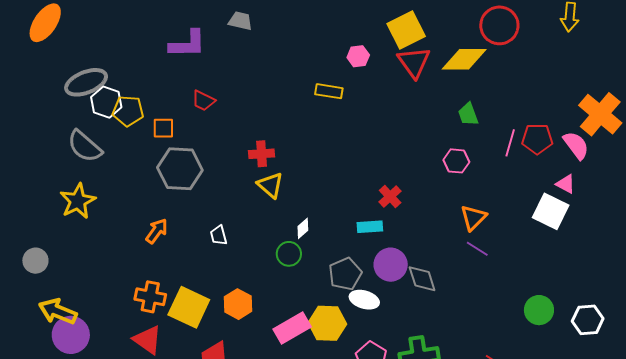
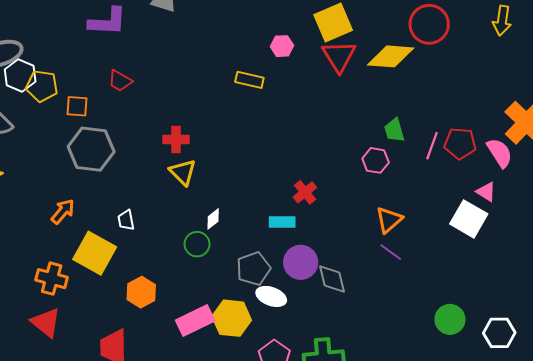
green trapezoid: (468, 114) -> (394, 130), moved
yellow square: (189, 307) -> (95, 253), moved

